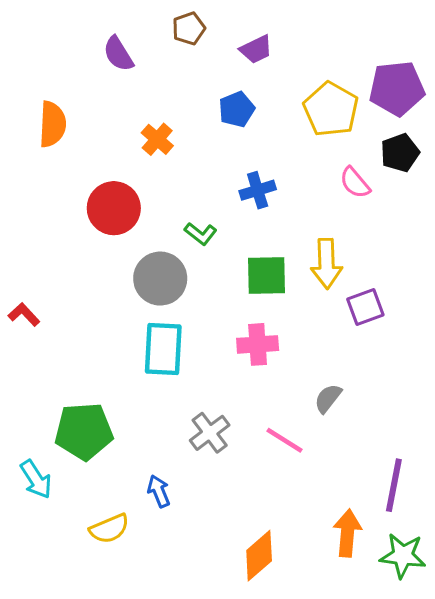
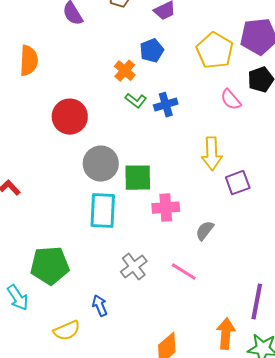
orange cross: (157, 139) -> (125, 71), moved
green L-shape: (201, 234) -> (136, 101), moved
green square: (267, 276) -> (138, 178), moved
gray semicircle: (328, 398) -> (205, 231), moved

